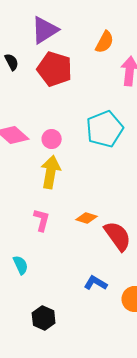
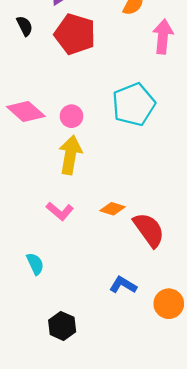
pink L-shape: (42, 220) -> (60, 211), turned 115

